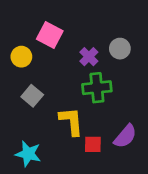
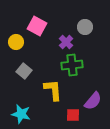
gray circle: (120, 49) -> (85, 27), moved
red square: (93, 144) -> (73, 115), moved

